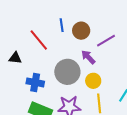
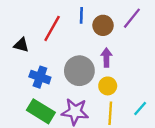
red line: (39, 40) -> (52, 28), turned 60
purple line: (106, 41) -> (132, 18), moved, turned -30
purple arrow: (88, 57) -> (106, 57), turned 35

